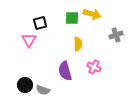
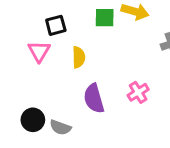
yellow semicircle: (78, 44) -> (79, 57), moved
pink cross: (94, 67) -> (138, 92), turned 32

